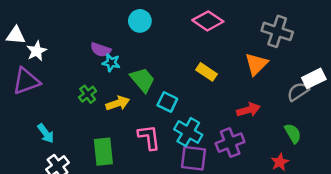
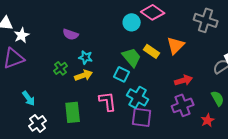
cyan circle: (140, 21) -> (132, 22), moved
cyan star: (111, 63) -> (86, 57), moved
orange triangle: (256, 64) -> (176, 45), moved
green trapezoid: (143, 80) -> (132, 57), moved
purple cross: (230, 143) -> (183, 105), moved

